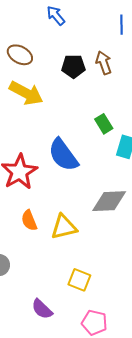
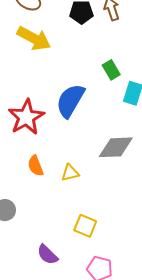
blue semicircle: (63, 155) -> (70, 101), turned 66
yellow triangle: (64, 227) -> (70, 173), size x0.7

